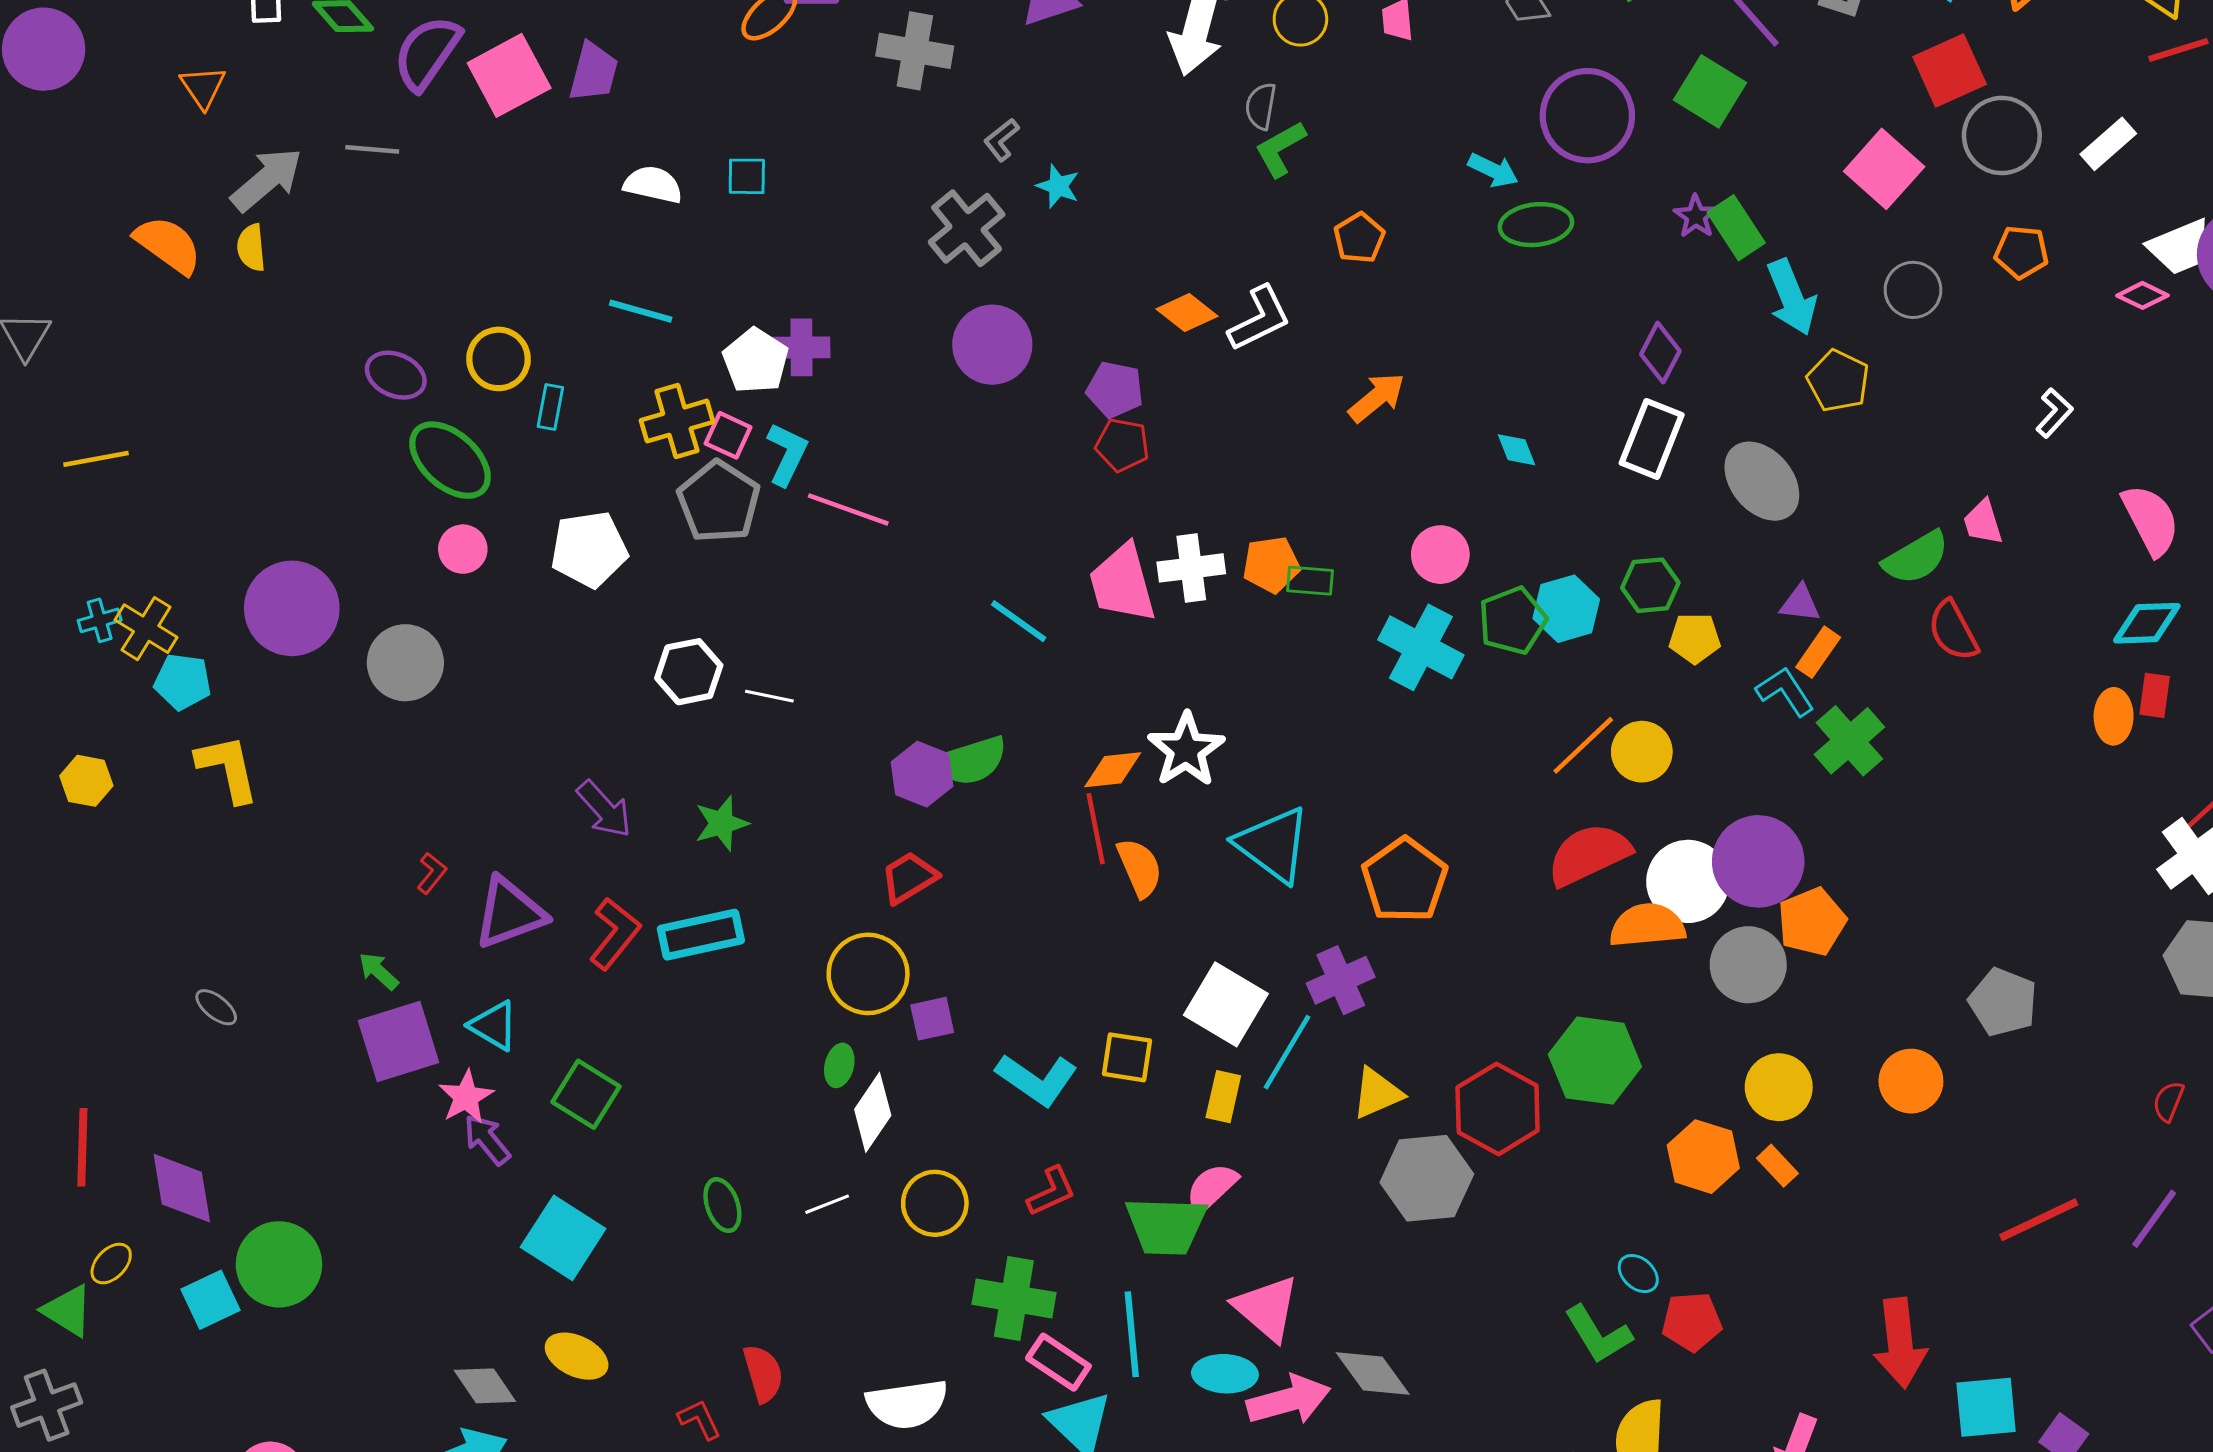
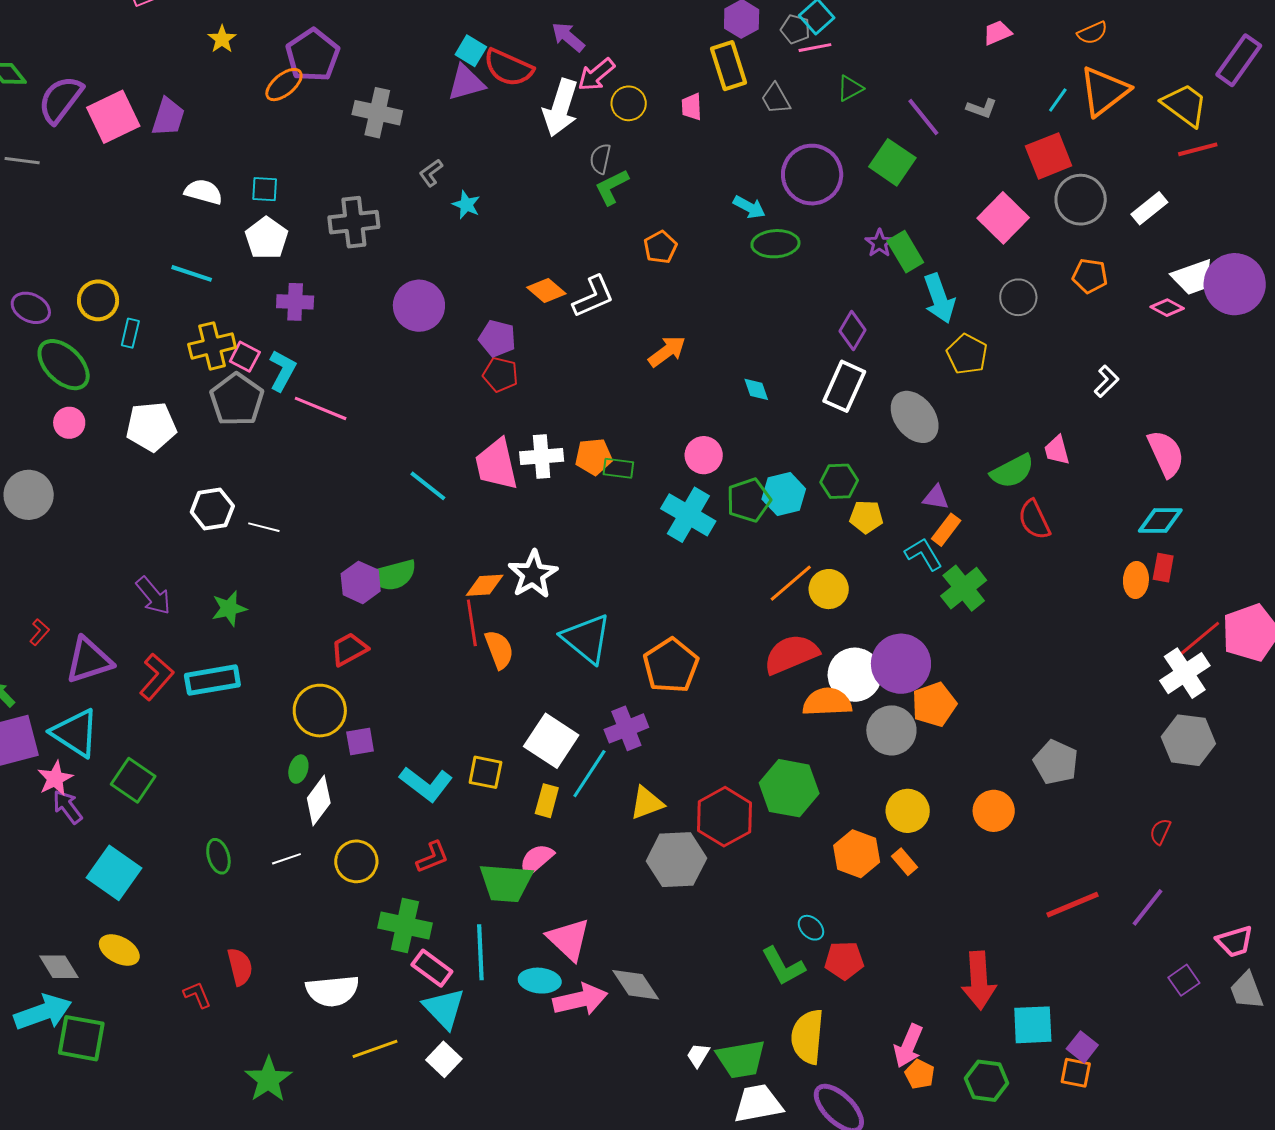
gray cross: (967, 228) -> (354, 222), moved, turned 30
white pentagon: (756, 361) -> (266, 238), moved
cyan triangle: (494, 1026) -> (75, 733), size x1.5

